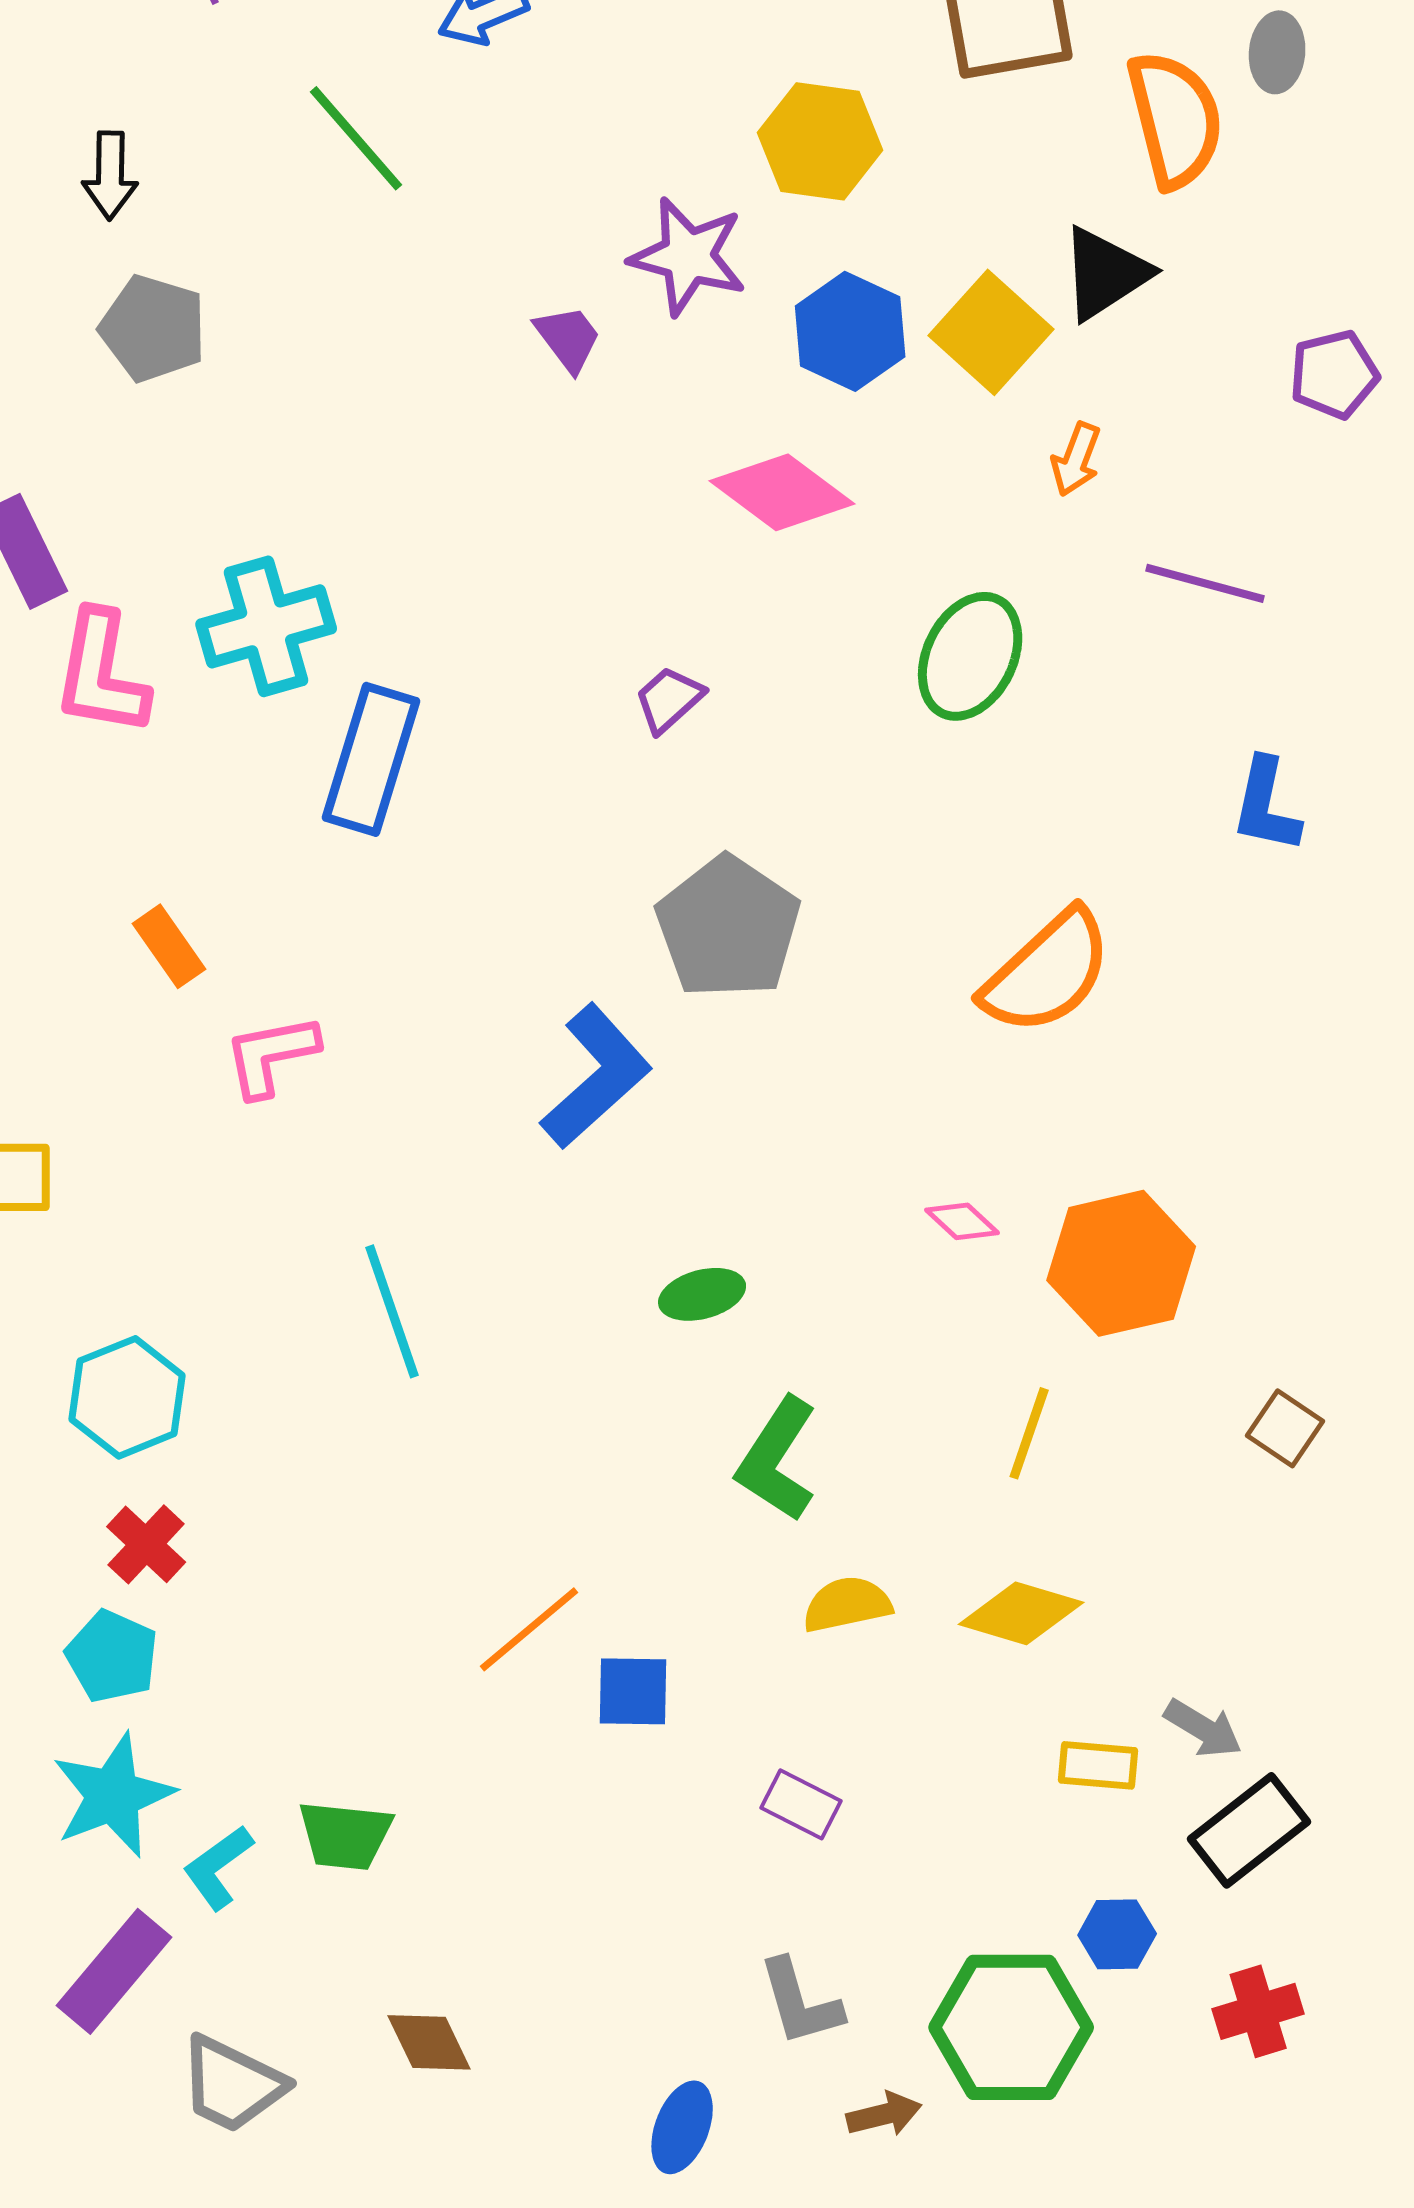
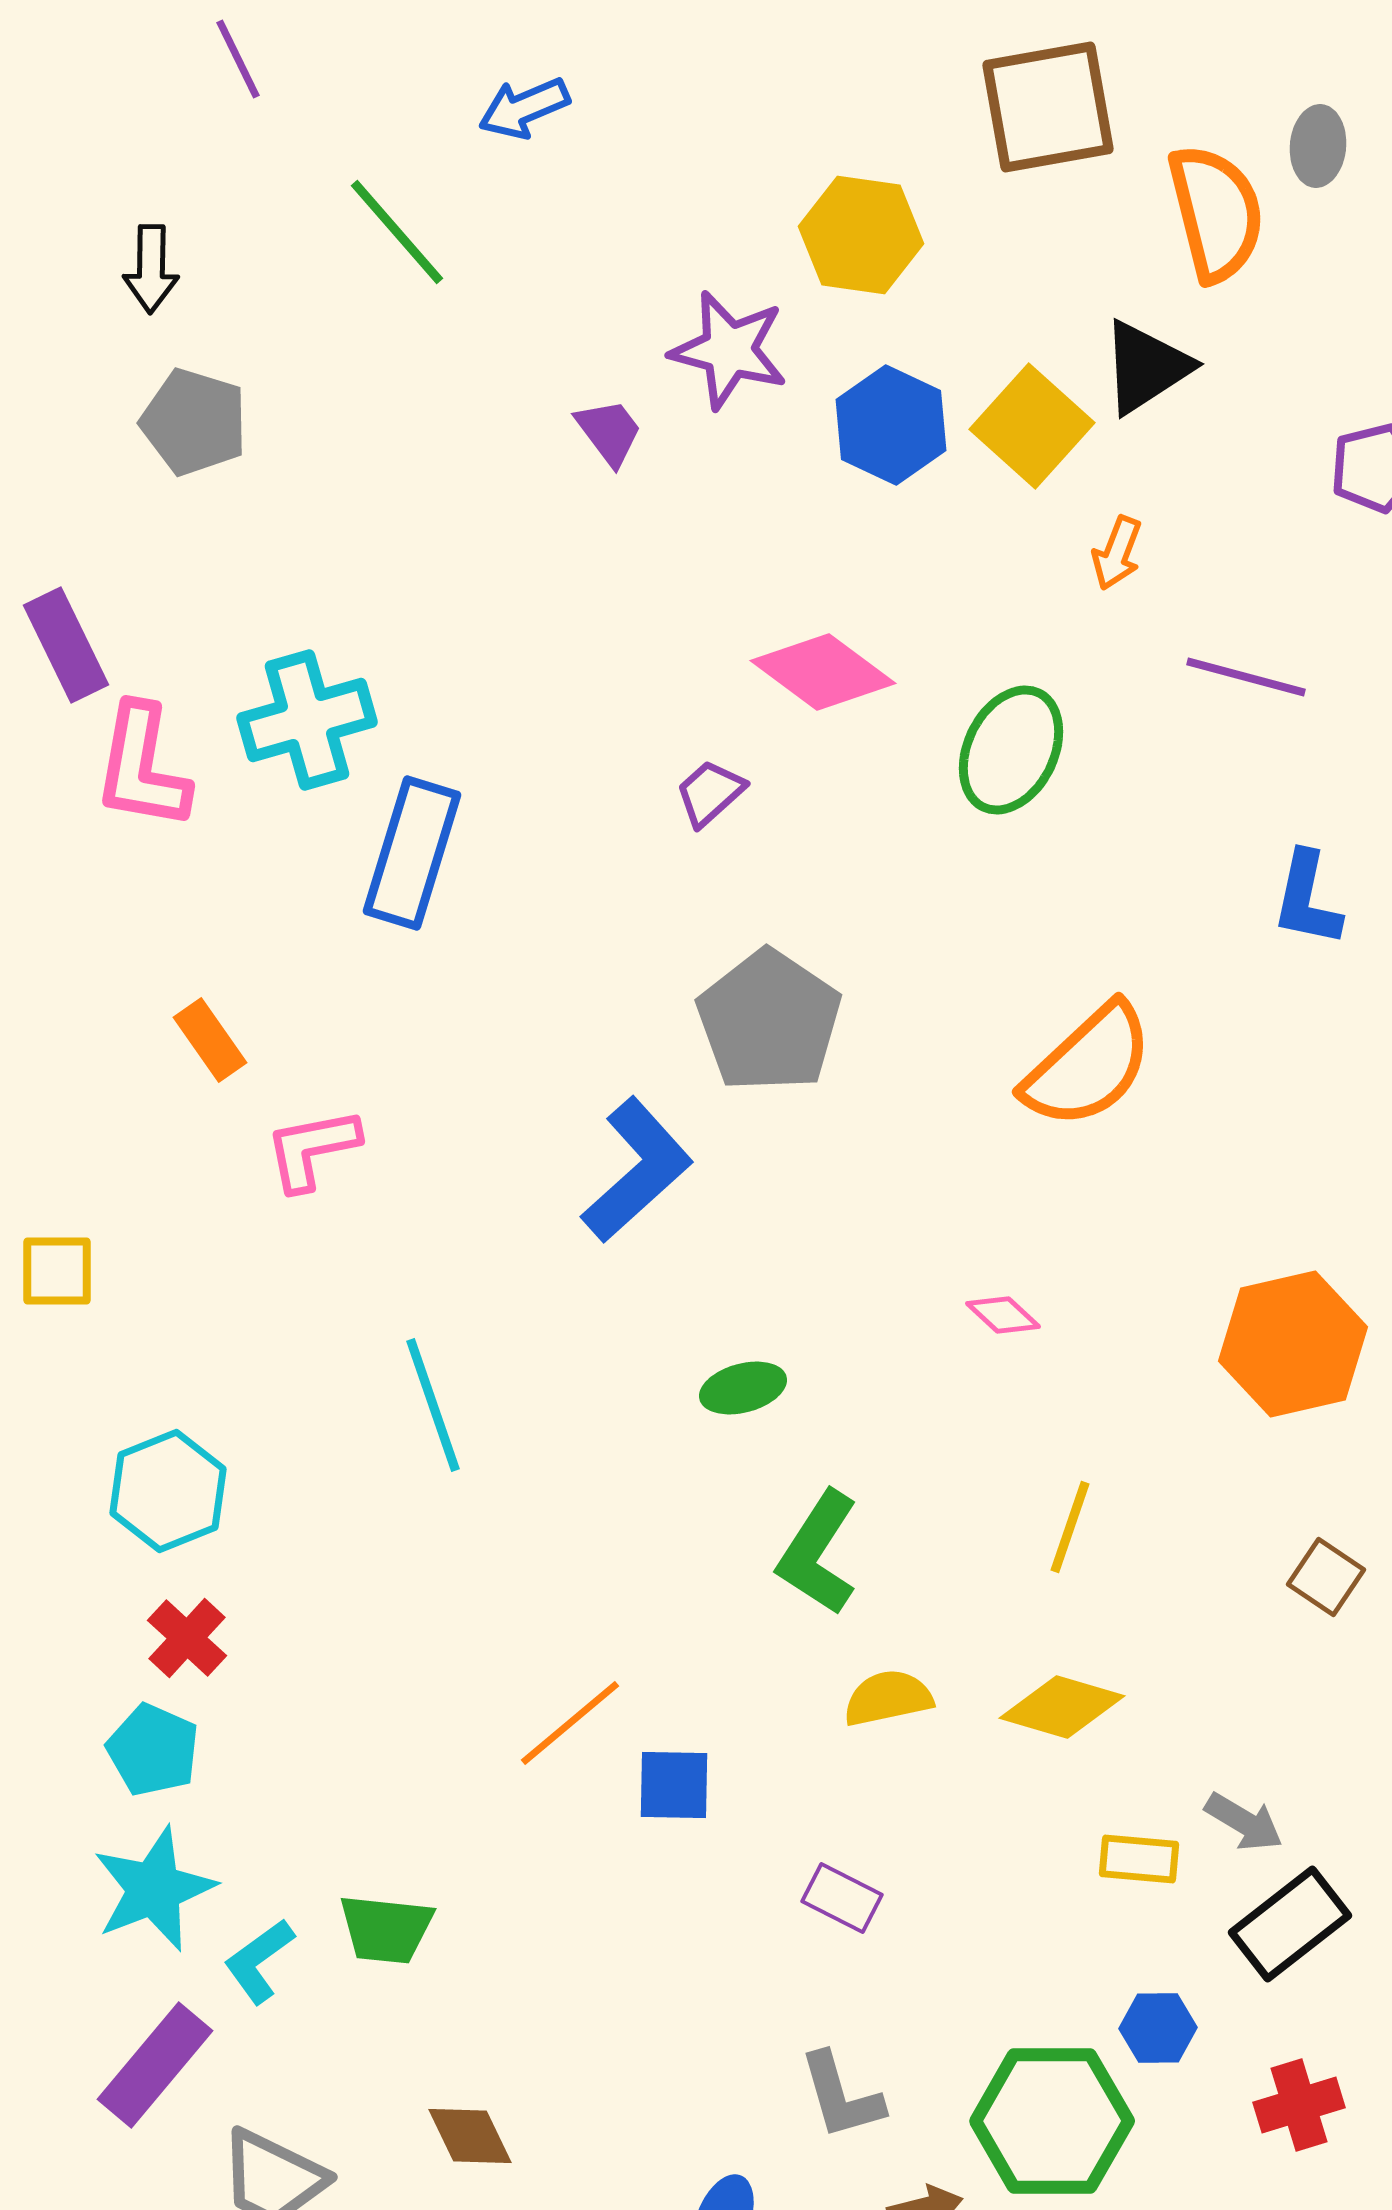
pink diamond: (782, 492) -> (823, 672), moved
orange hexagon: (1121, 1263) -> (1293, 1344), moved
brown square: (1285, 1428) -> (1326, 1577), moved

